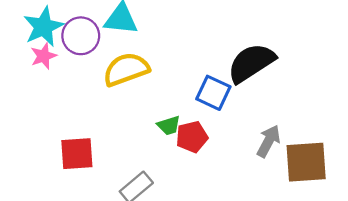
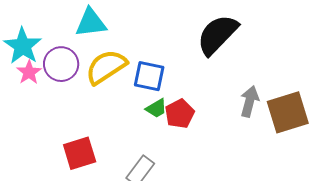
purple circle: (81, 36) -> (61, 64), moved
blue square: (213, 93) -> (149, 76), moved

